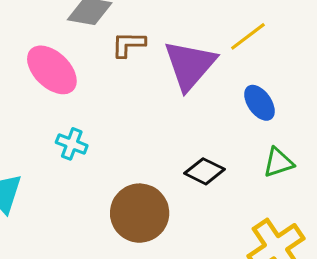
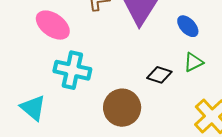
cyan cross: (72, 144) -> (72, 70), size x1.8
green triangle: (278, 163) -> (193, 62), moved

